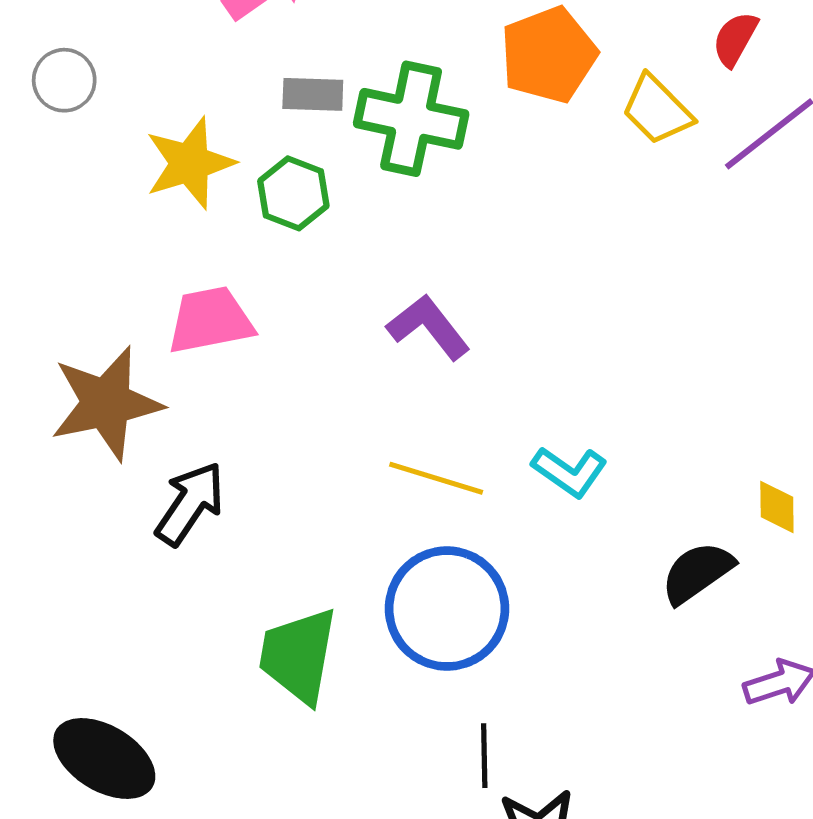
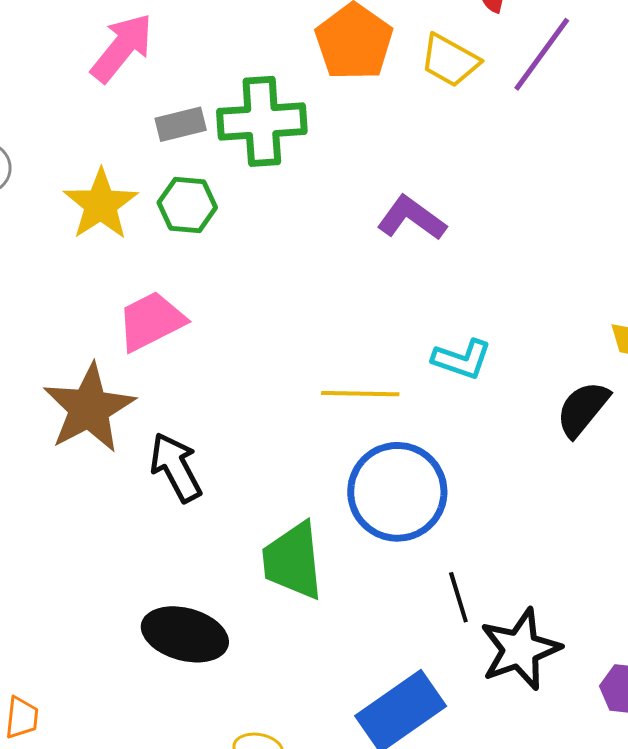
purple L-shape: (429, 327) -> (412, 218), moved
black arrow: (190, 504) -> (176, 467), turned -46
black ellipse: (104, 759) -> (185, 634), moved

